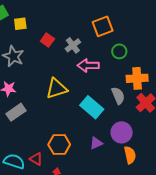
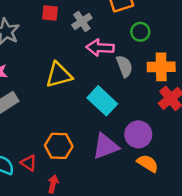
red square: (47, 40) -> (50, 13), turned -32
gray semicircle: (118, 96) -> (124, 66), moved
purple triangle: (96, 143) -> (106, 146), size x1.6
orange semicircle: (130, 155) -> (148, 163), turned -48

